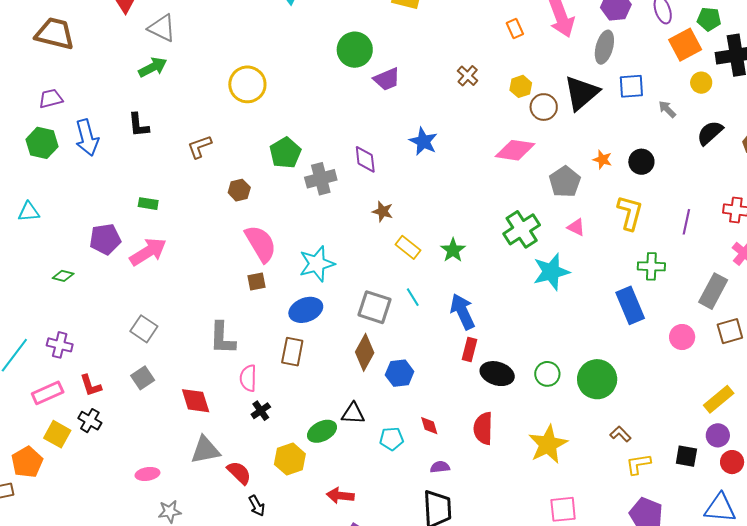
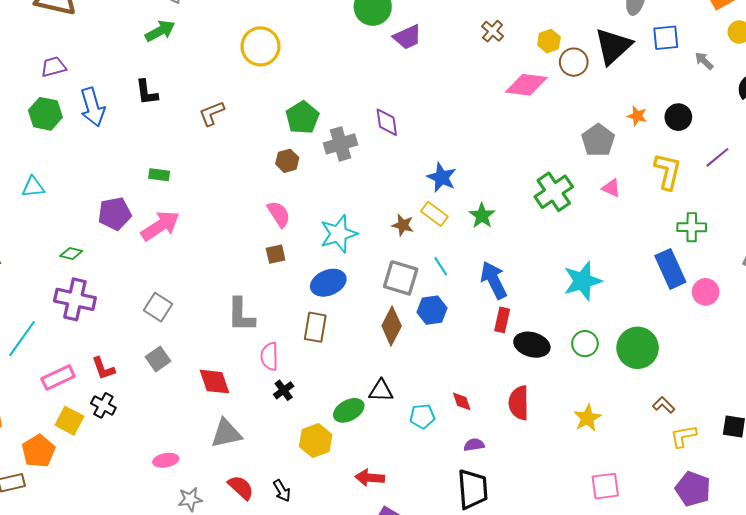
blue star: (423, 141) -> (442, 177), moved
pink diamond: (515, 150) -> (526, 85), moved
brown hexagon: (239, 190) -> (287, 161), moved
brown star: (383, 211) -> (403, 225), moved
purple line: (686, 222) -> (717, 157), moved, turned 40
pink semicircle: (261, 244) -> (279, 214), size x0.7
cyan star: (551, 272) -> (583, 281), moved
pink circle: (682, 337) -> (706, 292), moved
purple cross: (60, 345) -> (75, 299), moved, size x1.5
blue hexagon: (400, 373) -> (432, 310), moved
yellow star: (548, 444) -> (587, 418), size x0.7
red semicircle: (239, 473) -> (241, 487), moved

